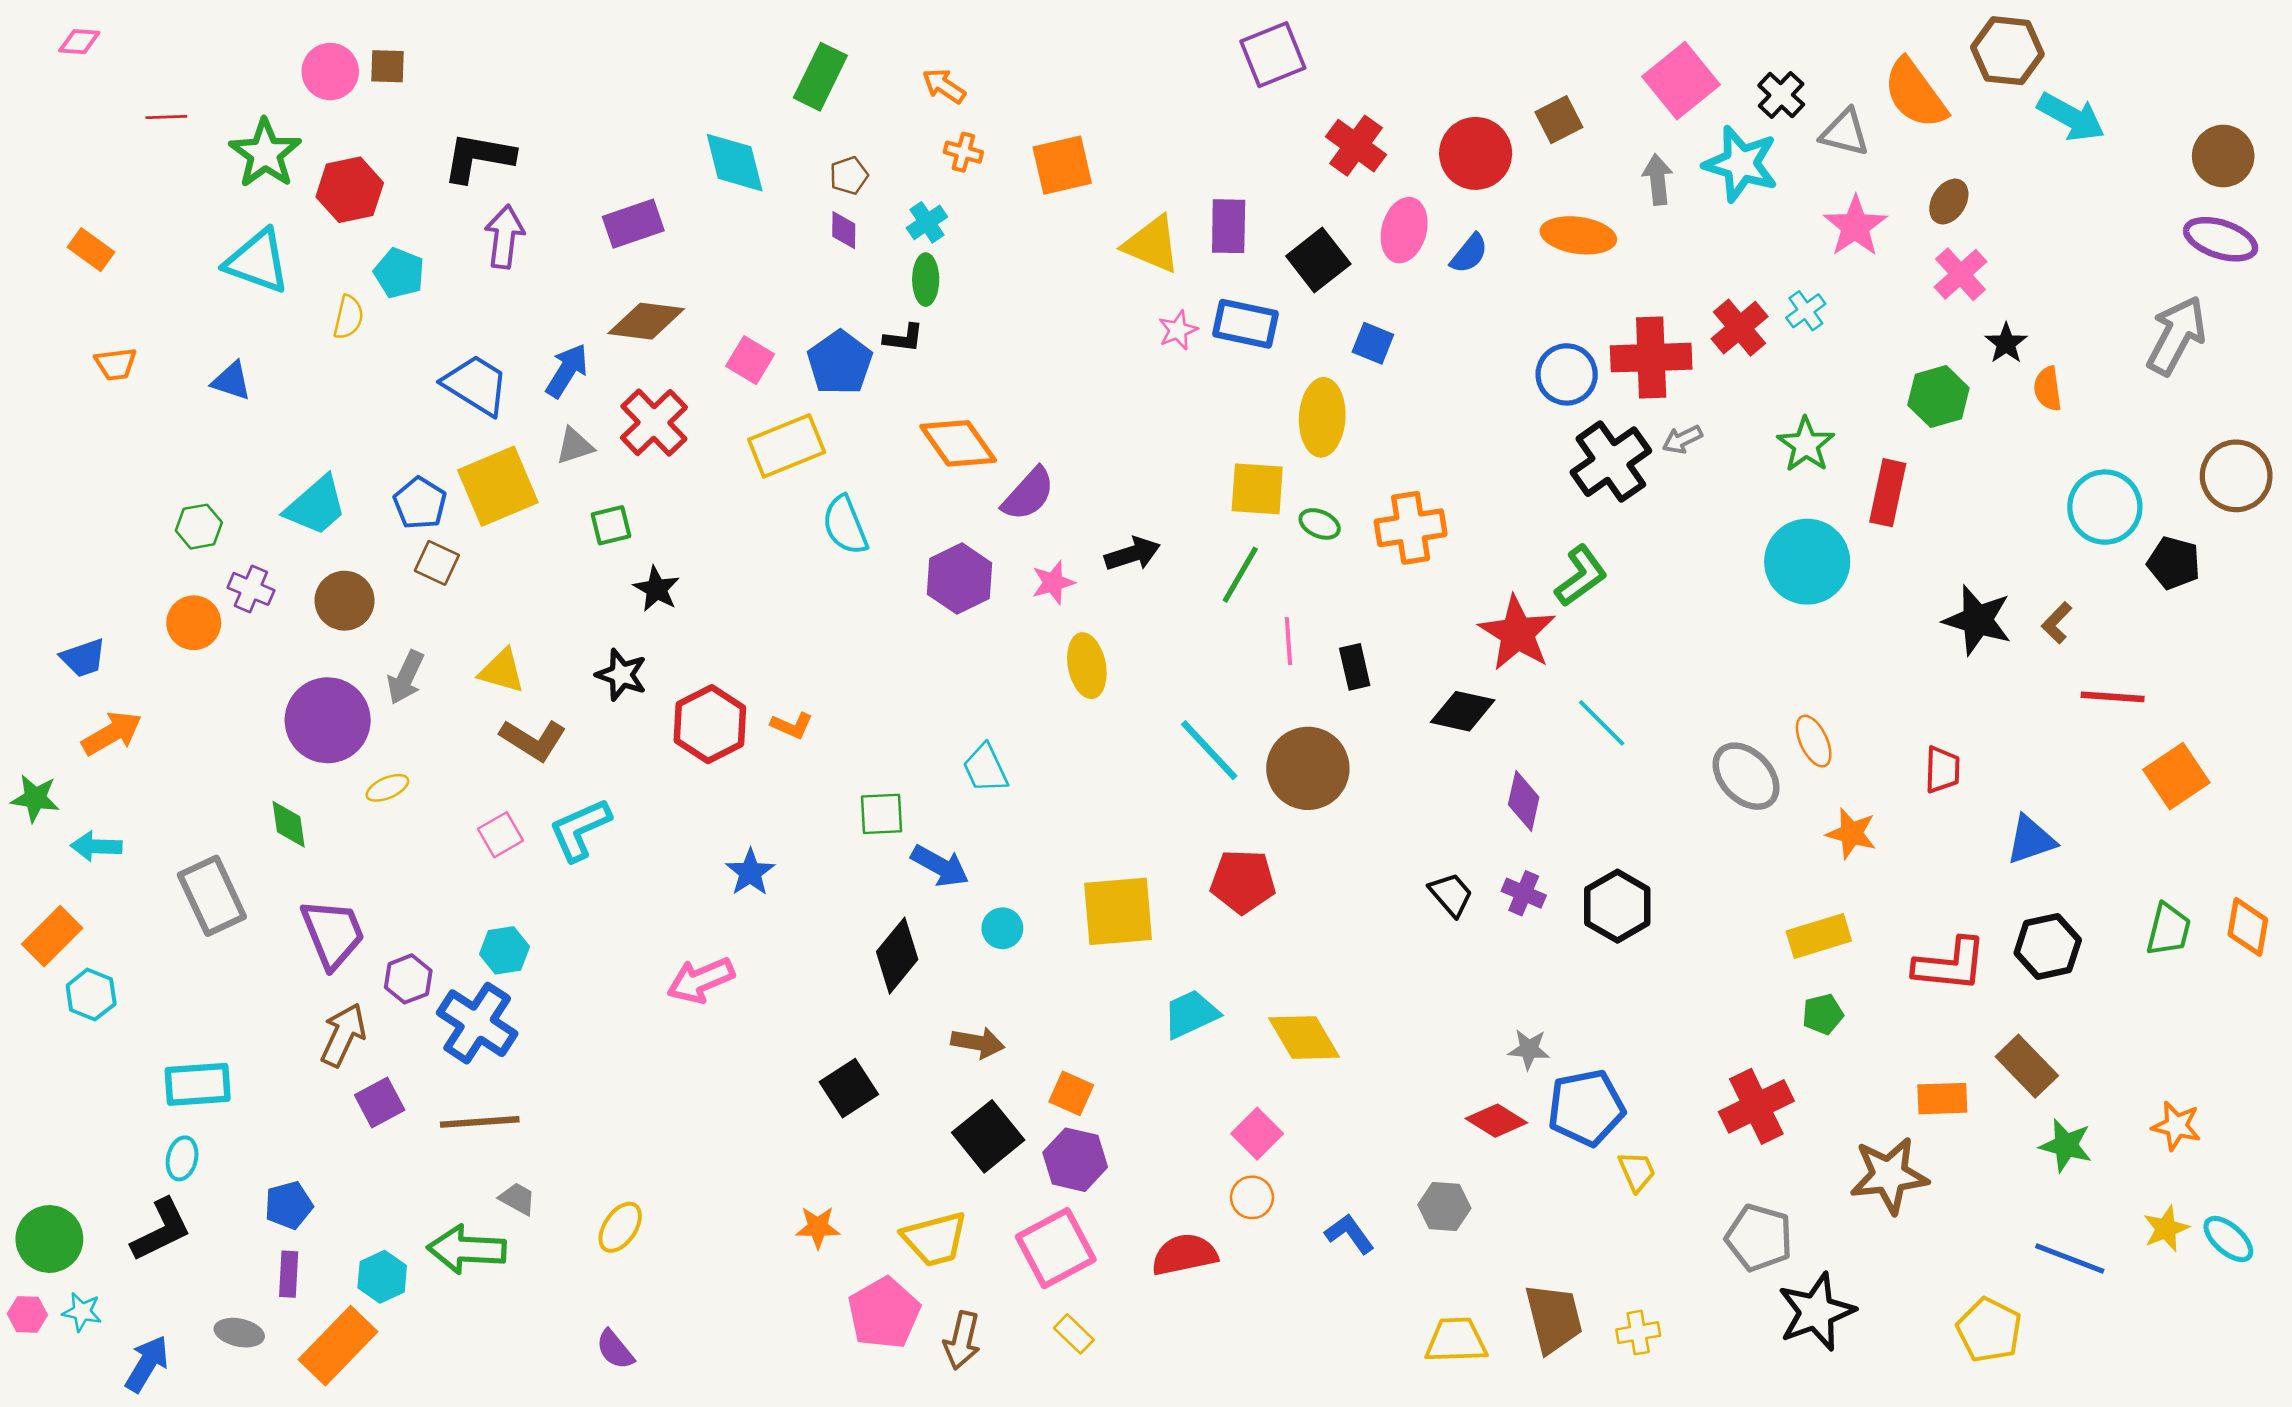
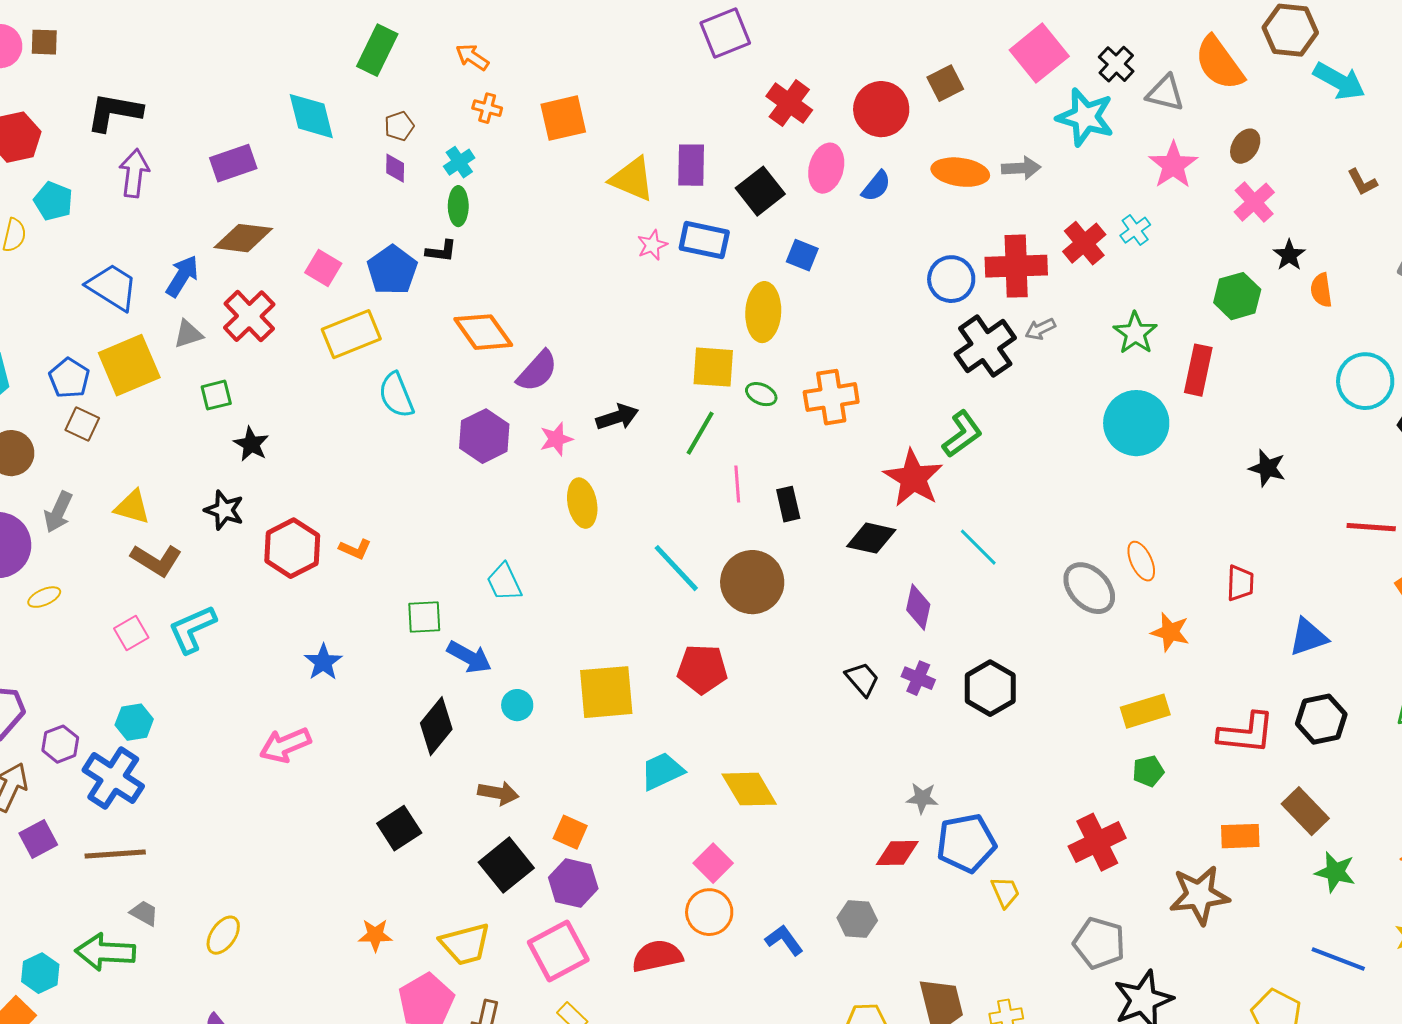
gray arrow: (1658, 179) -> (1021, 168), moved, turned 93
black star: (1977, 620) -> (1267, 468), size x0.7
brown L-shape: (2057, 623) -> (1362, 182), moved, turned -72
red diamond: (1496, 1121) -> (897, 853), turned -33
orange circle: (1252, 1197) -> (709, 912), size x1.4

